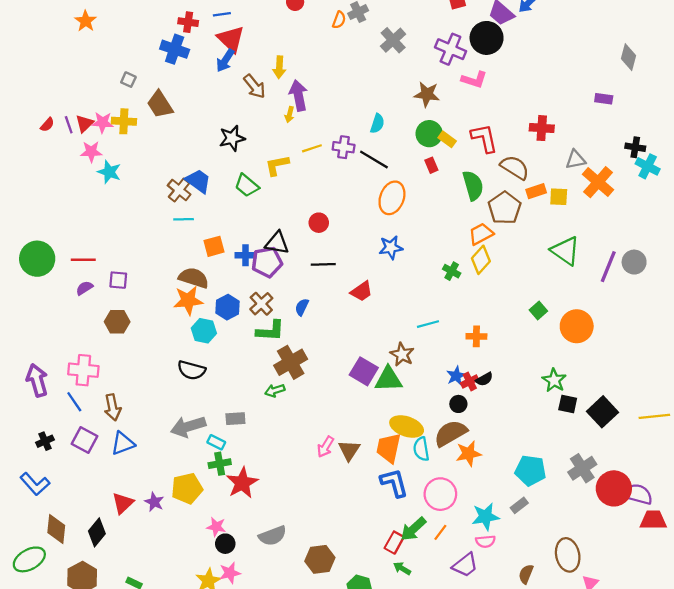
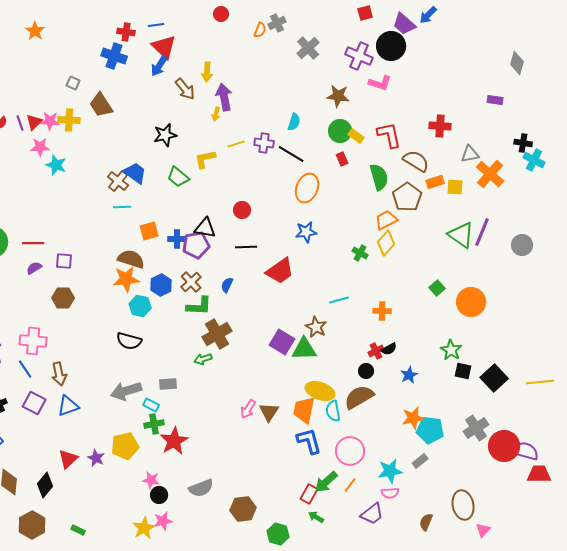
purple line: (608, 267) -> (482, 232), moved
red trapezoid: (362, 291) -> (280, 271), size x1.4
blue star: (456, 376) -> (409, 375), moved
orange star: (469, 454) -> (413, 418), moved

